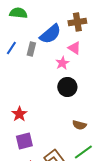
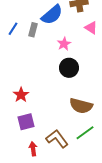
pink triangle: (74, 48) -> (91, 28), moved
brown semicircle: (79, 125) -> (81, 106), size x1.6

